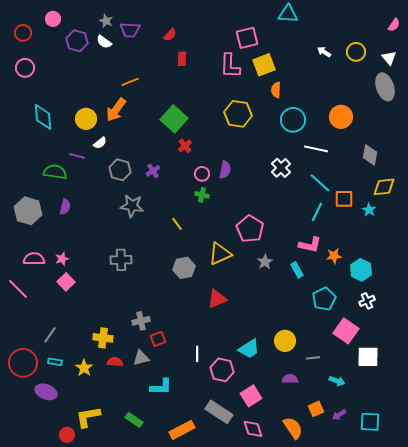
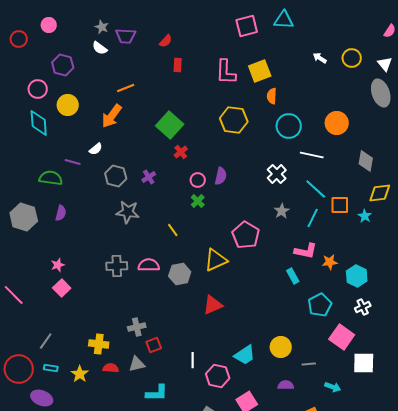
pink square: (247, 38) -> (247, 26), moved
purple hexagon: (77, 41) -> (63, 65), moved
pink circle: (25, 68) -> (38, 89), moved
yellow circle: (86, 119) -> (68, 105), moved
green cross: (202, 195) -> (198, 201), turned 32
pink semicircle: (34, 259) -> (149, 265), moved
gray star: (265, 262) -> (282, 211), moved

